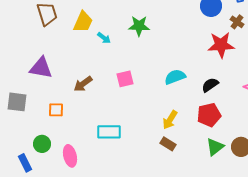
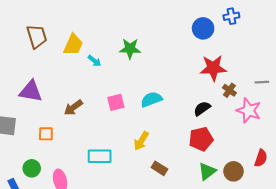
brown cross: (237, 22) -> (229, 90), moved
cyan semicircle: (175, 77) -> (151, 99), moved
yellow arrow: (170, 120) -> (141, 141), moved

